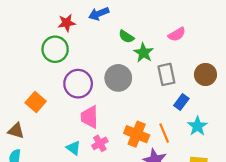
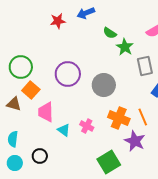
green circle: (55, 49) -> (21, 67), moved
gray circle: (118, 78) -> (104, 85), moved
pink trapezoid: (90, 117) -> (46, 112), moved
brown triangle: (16, 131) -> (14, 104), moved
pink cross: (100, 143) -> (87, 126), turned -32

